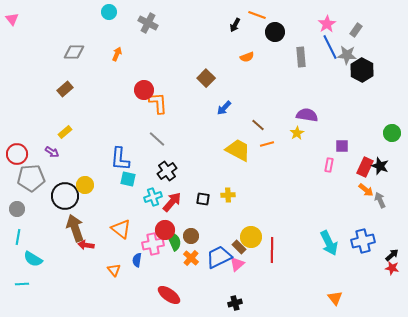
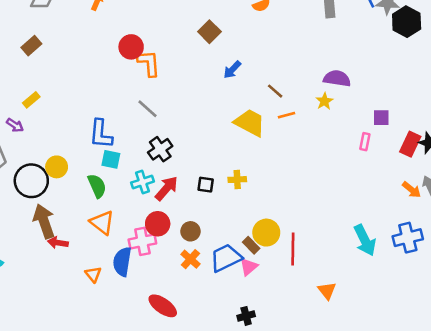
orange arrow: (366, 190) -> (412, 190), moved
green semicircle: (174, 241) -> (97, 186), moved
blue semicircle: (137, 260) -> (122, 262), size x1.6
orange triangle: (335, 298) -> (327, 291), moved

